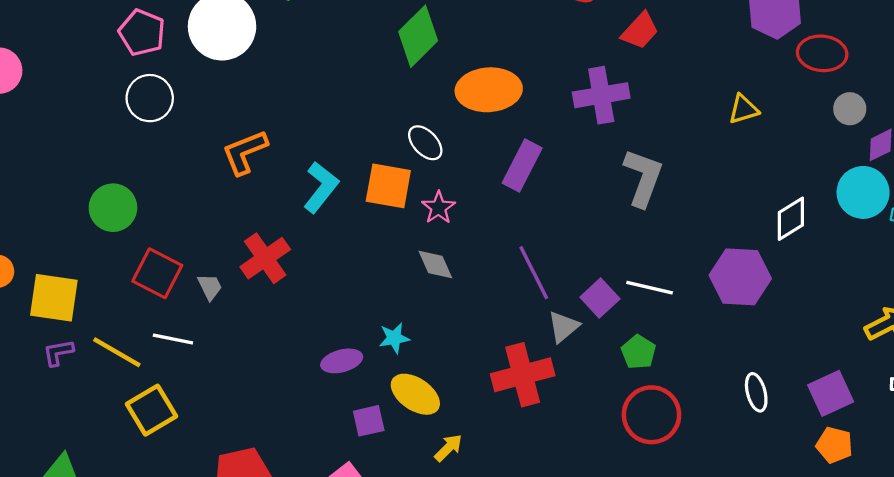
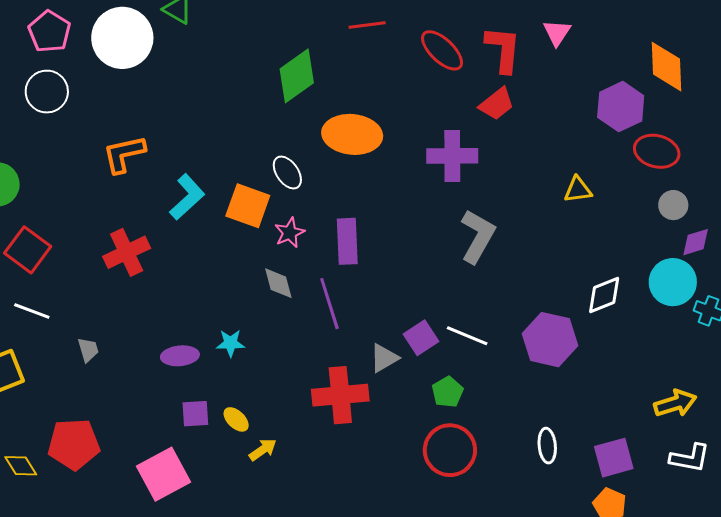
purple rectangle: (522, 166) -> (347, 241), moved, turned -39
purple line: (534, 273) -> (329, 304), moved
gray trapezoid: (210, 287) -> (88, 350), moved
yellow ellipse: (415, 394) -> (236, 419), moved, size x0.6

